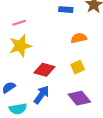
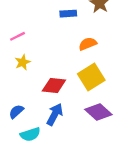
yellow star: (20, 46) -> (23, 62), size x0.6
yellow square: (78, 67) -> (91, 77), size x1.6

